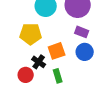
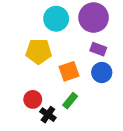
black cross: (39, 62) -> (48, 115), moved
green rectangle: (58, 76) -> (70, 101), turned 56

